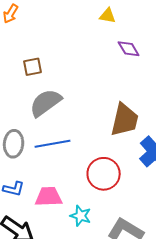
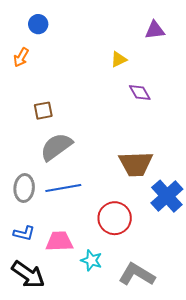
yellow triangle: (108, 16) -> (119, 59), turned -36
brown trapezoid: (125, 120) -> (136, 164), turned 75

